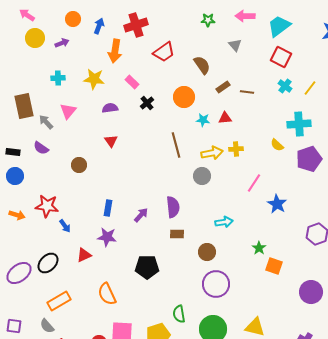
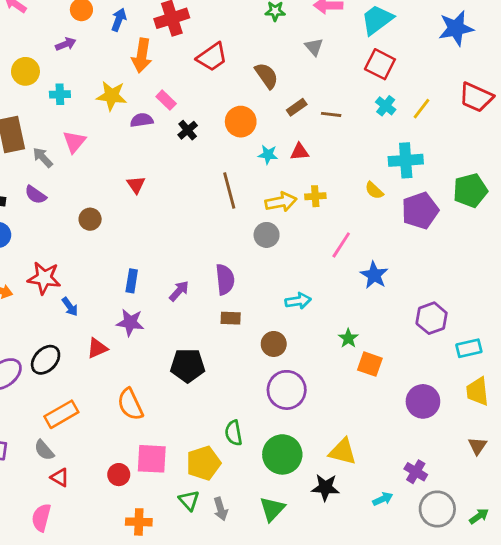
yellow circle: (35, 38) -> (25, 71), moved
purple semicircle: (110, 108) -> (142, 120), moved

